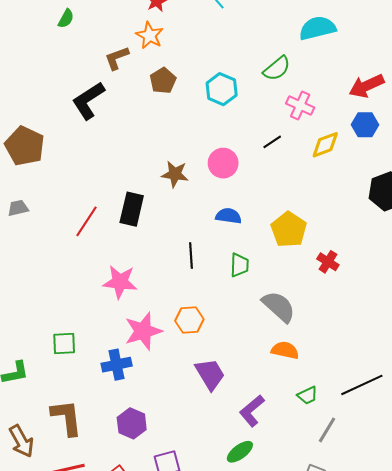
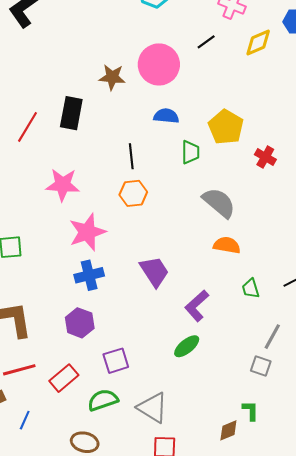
pink circle: (223, 163) -> (159, 64), size x1.4
green trapezoid: (239, 265) -> (190, 152), moved
orange hexagon: (189, 320) -> (133, 193), moved
blue cross: (117, 365) -> (89, 275), moved
green trapezoid: (308, 395) -> (251, 288), turned 100
gray line: (327, 430) -> (272, 337), moved

